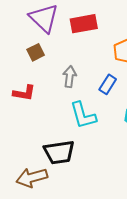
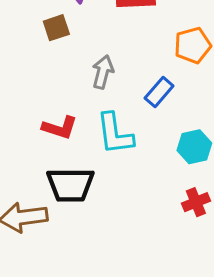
red L-shape: (24, 93) -> (60, 128), moved

